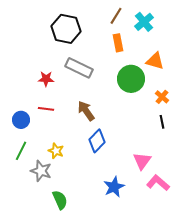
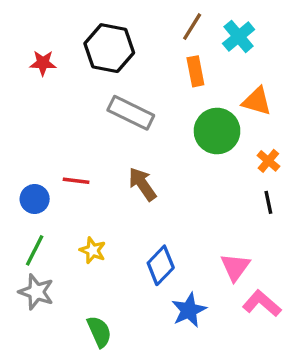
red star: (46, 79) -> (43, 63), moved
blue diamond: (97, 141) -> (161, 265), moved
gray star: (41, 171) -> (36, 292), moved

